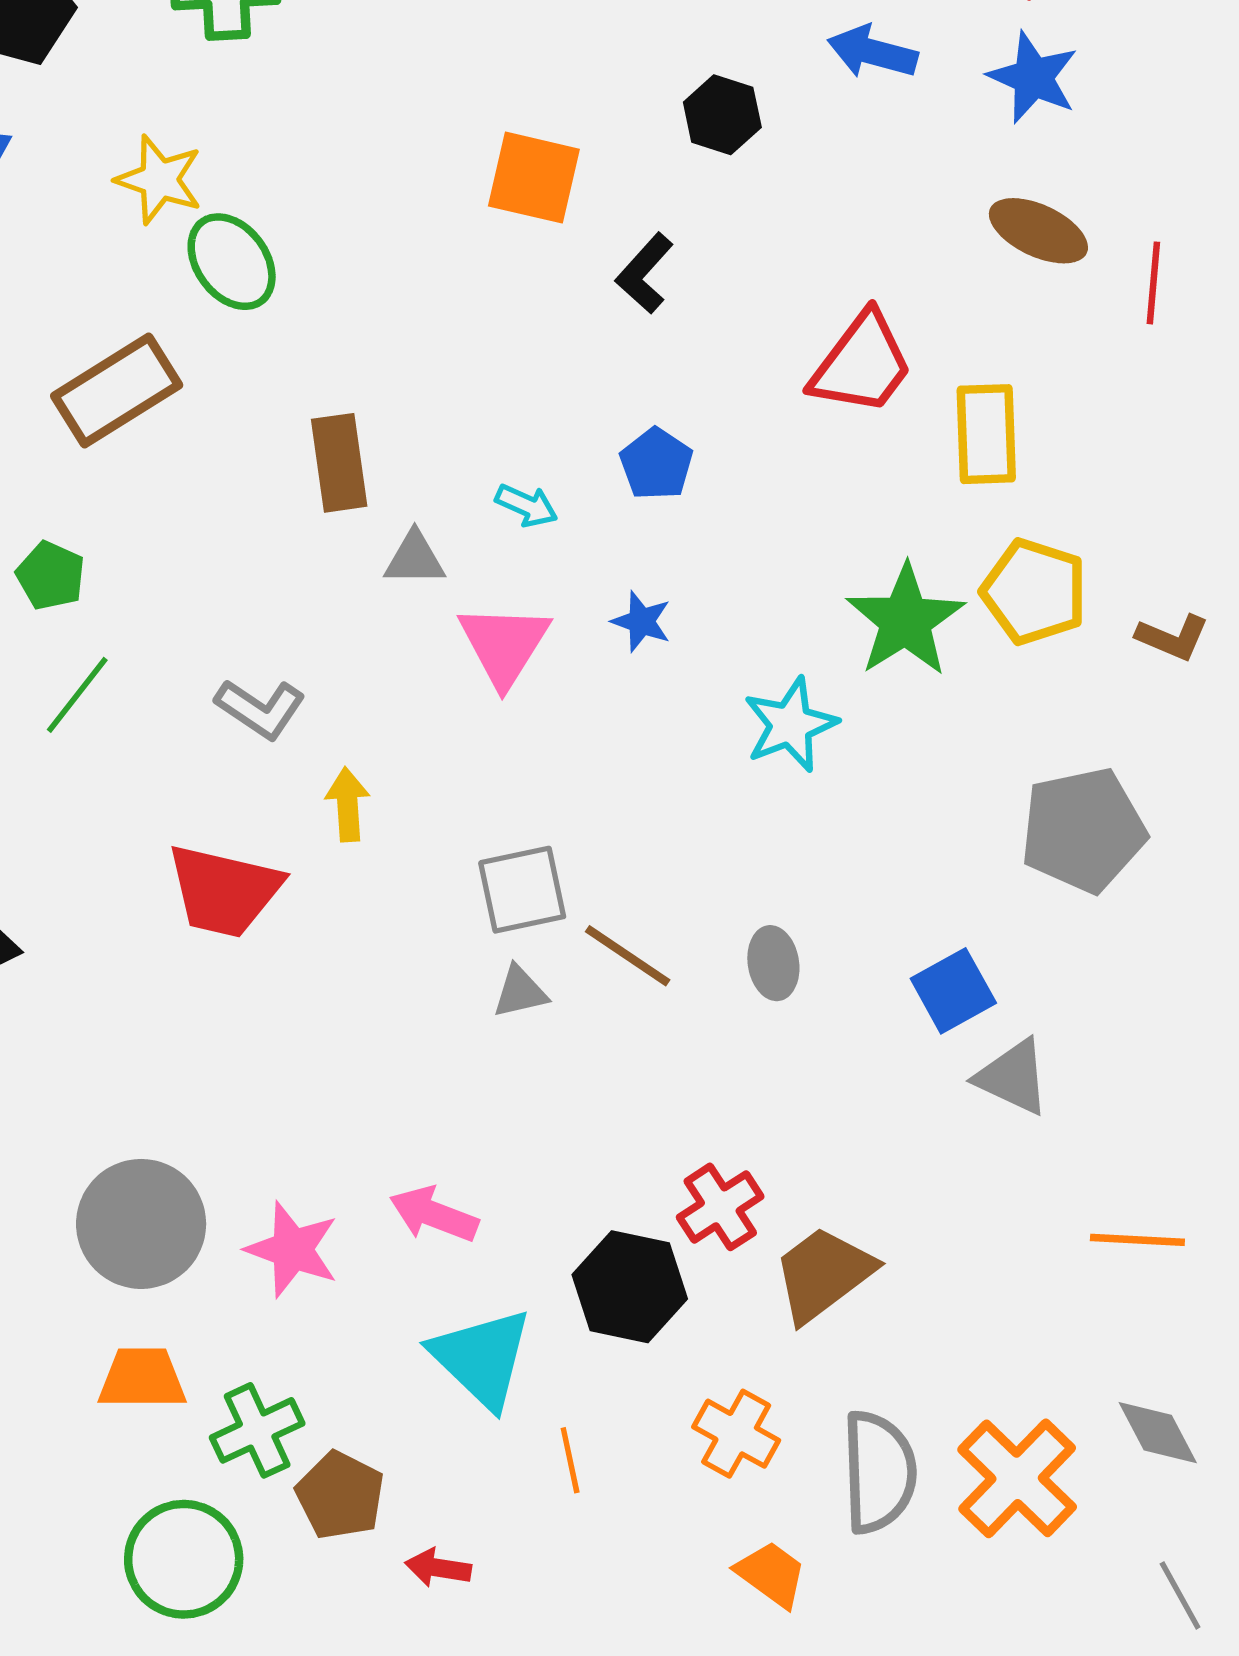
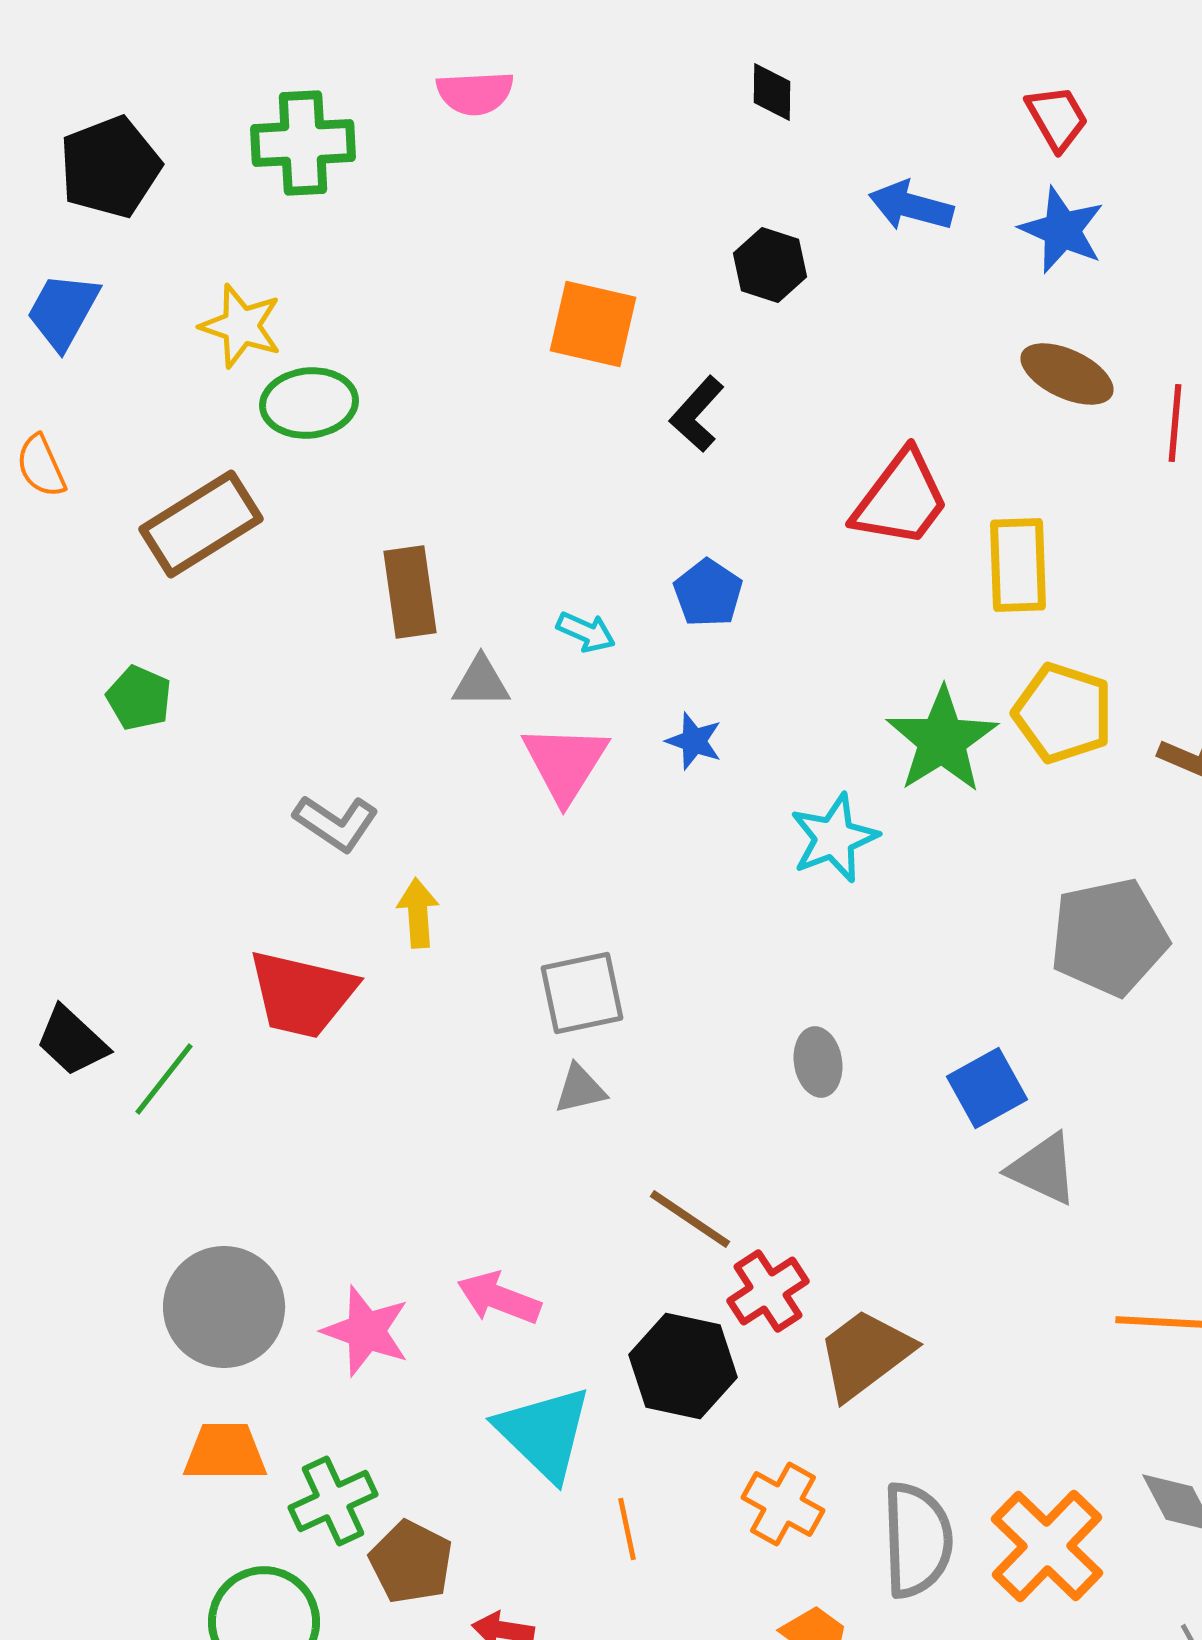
green ellipse: (232, 262) -> (309, 403), turned -60
green line: (77, 695) -> (164, 1079), moved
brown line: (628, 956) -> (690, 1219), moved

